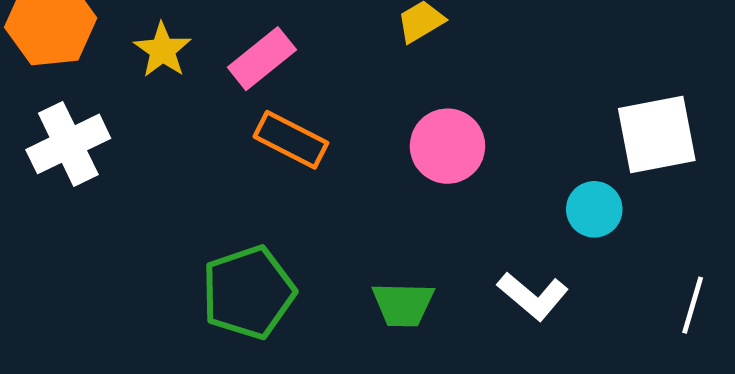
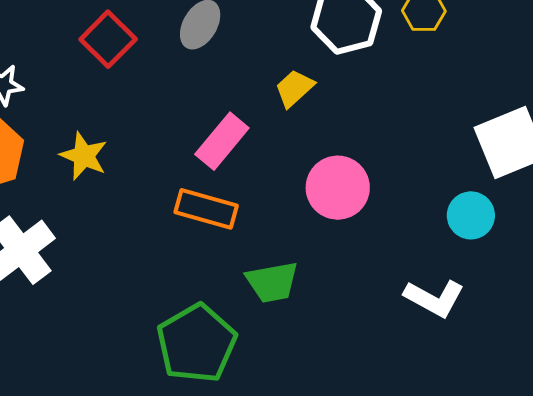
pink rectangle: (262, 59) -> (222, 141), moved
green trapezoid: (403, 304) -> (272, 282), moved

